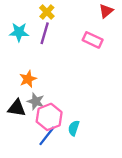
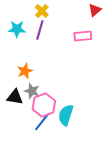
pink rectangle: (93, 40) -> (83, 36), turned -30
cyan semicircle: (74, 128) -> (66, 115), size x1.5

